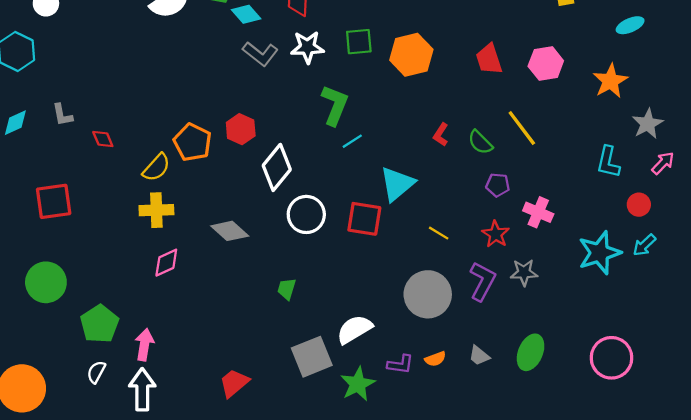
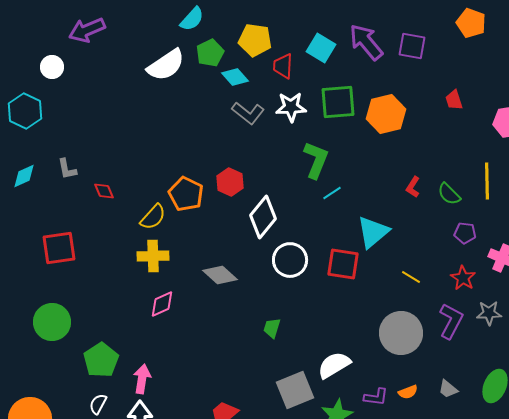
green square: (359, 42) -> (338, 102), size x1.4
red trapezoid: (489, 59) -> (454, 100), moved, size x0.7
yellow line: (522, 128) -> (487, 181), turned 36

